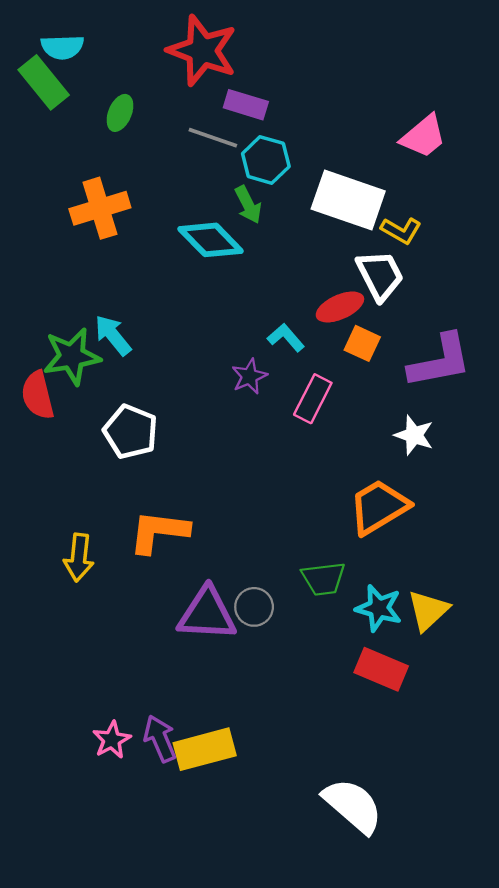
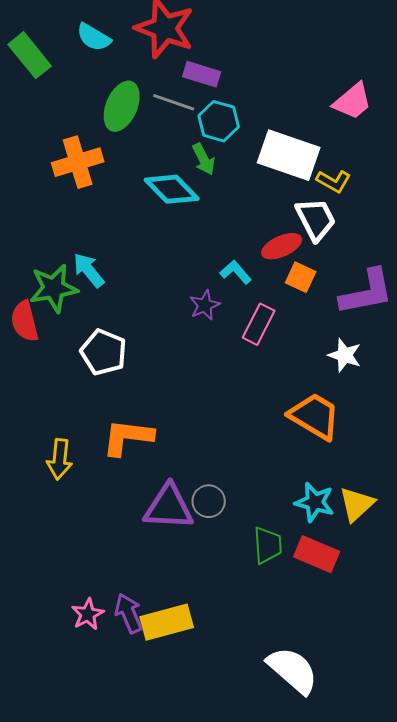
cyan semicircle: (62, 47) -> (94, 37), moved, turned 33
green ellipse: (120, 113) -> (122, 106), moved, size x1.6
orange trapezoid: (379, 507) -> (315, 416), turned 62
green trapezoid: (323, 579) -> (268, 545), moved, turned -87

